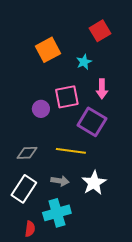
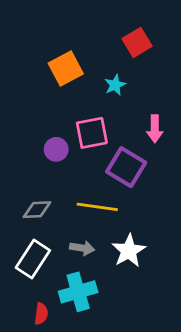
pink arrow: (102, 89) -> (155, 129), moved

